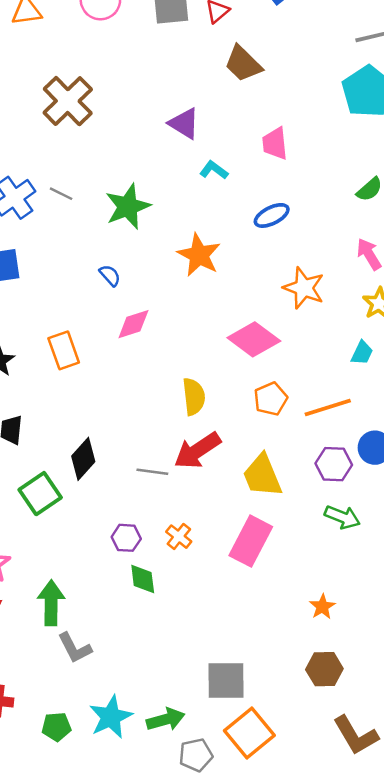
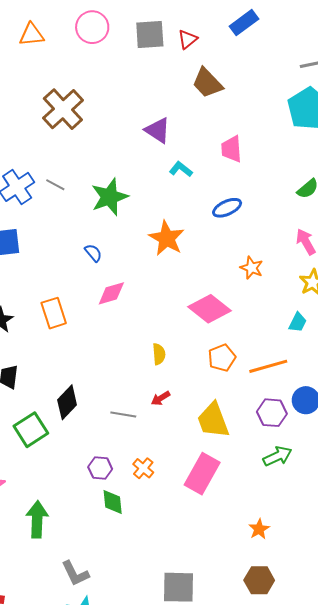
orange star: (304, 288) -> (252, 268), size x0.7
yellow semicircle: (194, 397) -> (159, 354), size x0.7
red arrow: (197, 451) -> (161, 398), size x0.5
green arrow: (342, 517) -> (278, 456), turned -48
gray L-shape: (75, 648) -> (75, 573), moved

